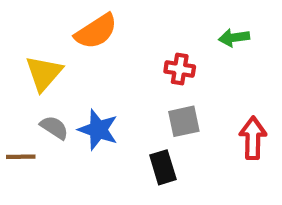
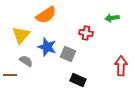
gray square: (184, 121) -> (68, 54), moved, turned 35
blue star: (98, 130) -> (47, 47), moved
black rectangle: (163, 167) -> (78, 80), turned -49

